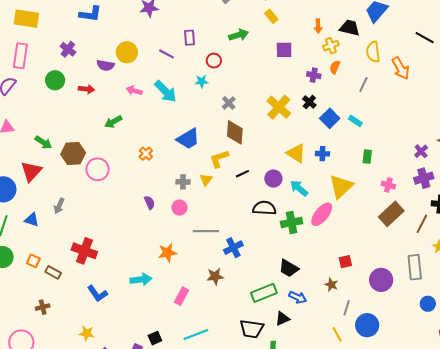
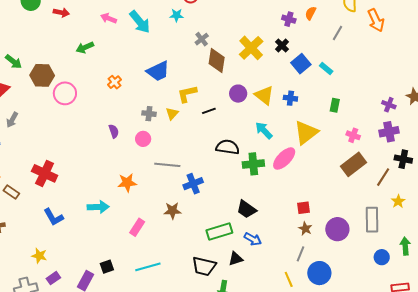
brown diamond: (235, 132) -> (217, 60), moved
purple cross: (421, 151) -> (389, 105), turned -32
purple circle: (273, 179) -> (238, 94), moved
gray arrow: (59, 206) -> (12, 120), moved
brown star: (331, 285) -> (305, 229), moved

